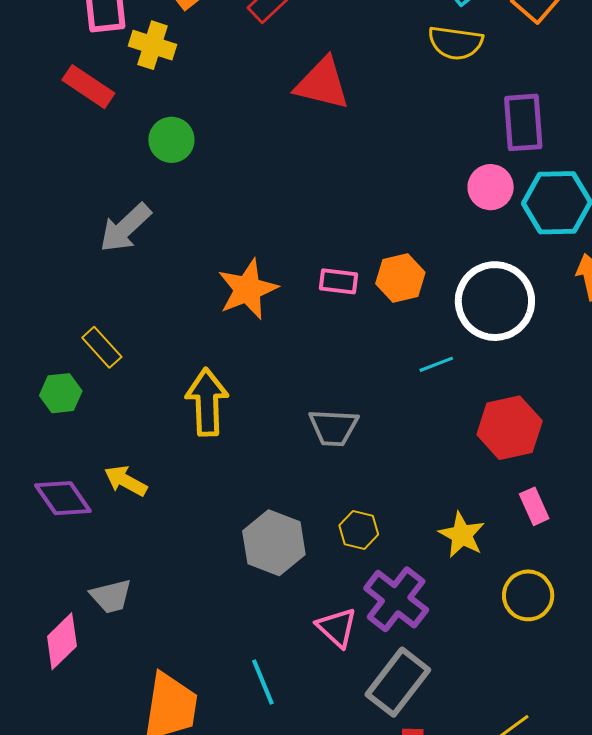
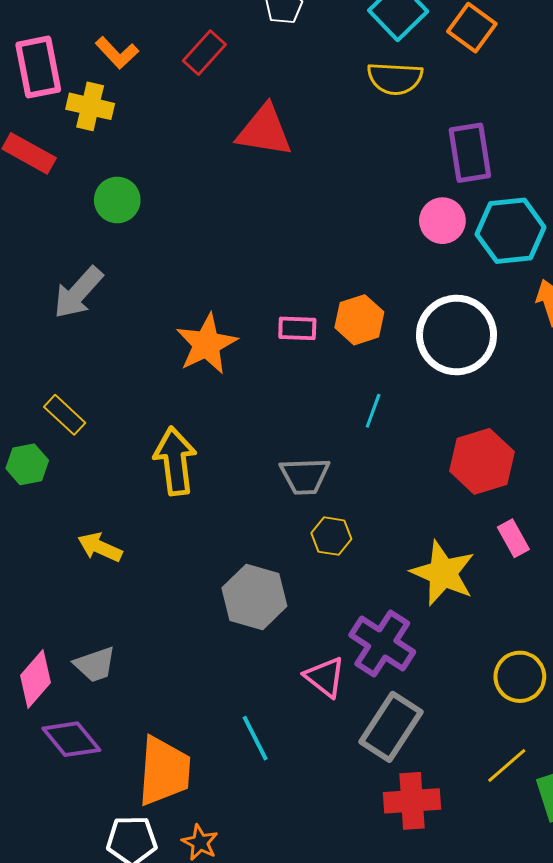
cyan line: (436, 364) -> (373, 411), moved, turned -44
purple diamond: (63, 498) -> (71, 739), moved
yellow hexagon: (359, 530) -> (331, 536), moved
yellow star: (462, 535) -> (443, 573), size x1.4
yellow circle: (528, 595) -> (520, 677), moved
pink diamond: (62, 641) -> (36, 679), moved

